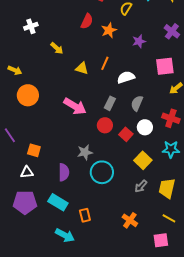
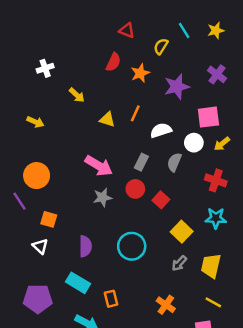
purple star: (139, 41) -> (177, 87), size x1.5
yellow arrow: (15, 70) -> (35, 122), moved
orange circle: (28, 95) -> (37, 176), moved
white circle: (145, 127) -> (194, 143), moved
gray star: (85, 152) -> (102, 197), moved
white triangle: (27, 172) -> (40, 246), turned 48
purple pentagon: (25, 202) -> (38, 299), moved

